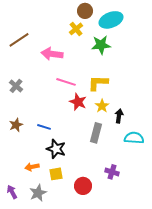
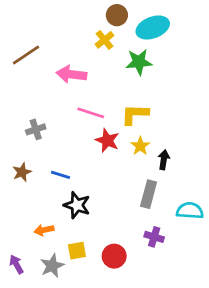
gray cross: (16, 86) -> (36, 129), moved, turned 32
gray rectangle: (96, 133) -> (149, 194), moved
cyan semicircle: (134, 138) -> (190, 211), moved
yellow square: (56, 174) -> (77, 251), moved

